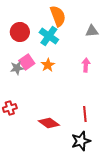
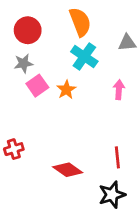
red circle: (20, 32) -> (28, 30), moved
cyan cross: (49, 36) -> (84, 56), moved
gray star: (17, 68) -> (23, 63), moved

